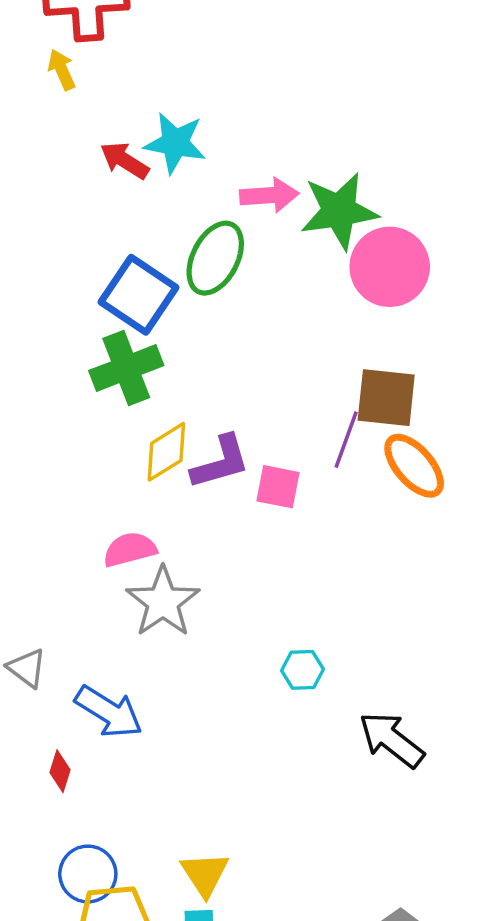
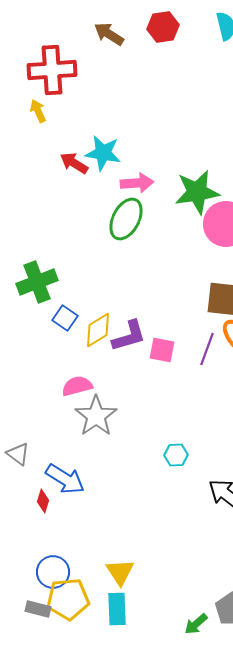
pink arrow: (269, 195) -> (137, 183), moved
blue square: (138, 295) -> (65, 318), moved, size x0.6
green cross: (126, 368) -> (37, 282), moved
purple line: (346, 440) -> (207, 349), moved
red diamond: (60, 771) -> (43, 501), moved

